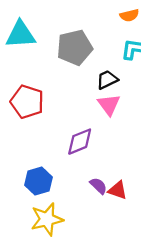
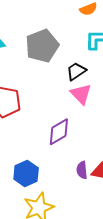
purple semicircle: (98, 186) -> (82, 170), turned -132

